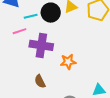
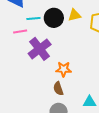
purple cross: (41, 45) -> (40, 49), turned 35
brown semicircle: (40, 81) -> (58, 89), moved

